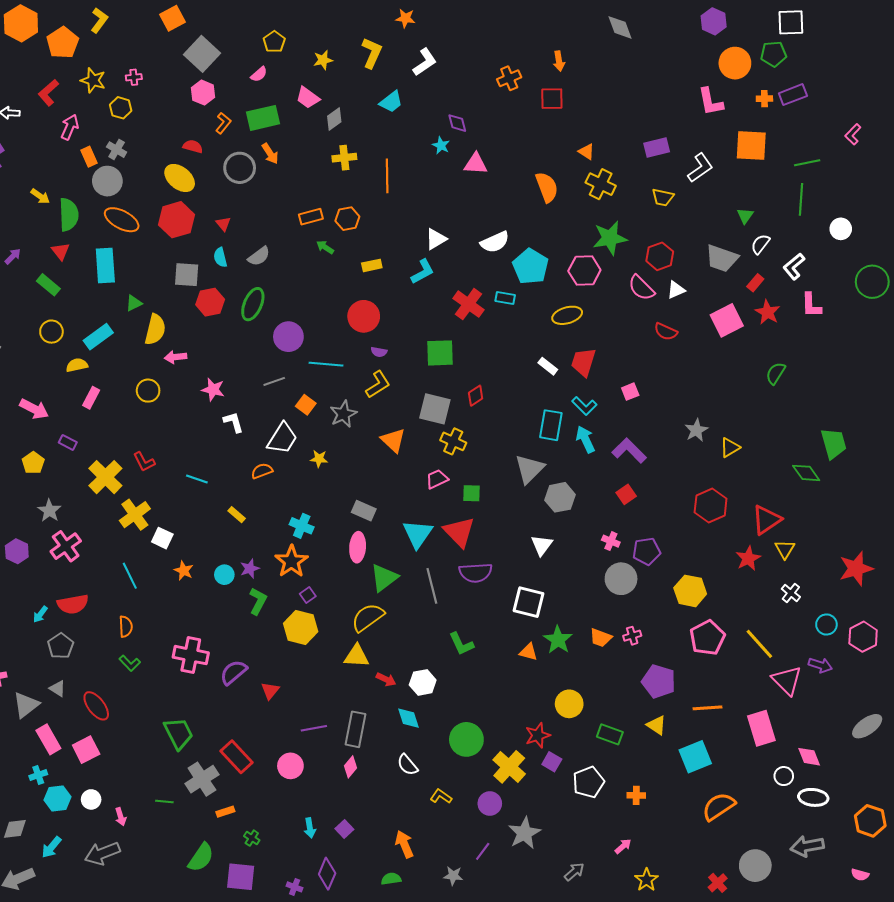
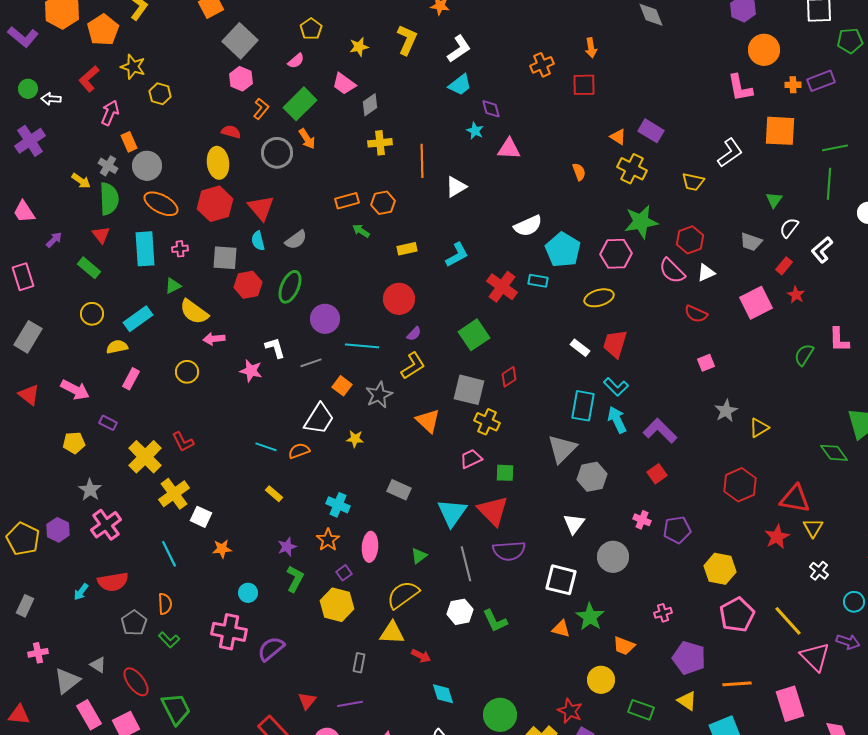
green pentagon: (774, 54) -> (850, 41), moved
pink cross: (134, 77) -> (180, 249), moved
cyan trapezoid: (391, 102) -> (460, 85), moved
green rectangle: (263, 118) -> (300, 104), turned -32
purple rectangle: (657, 147) -> (651, 131), moved, turned 45
gray cross: (117, 150) -> (108, 166), moved
yellow ellipse: (180, 178) -> (218, 163), turned 44
orange semicircle: (547, 187) -> (579, 172), size x0.6
red triangle: (223, 224) -> (261, 208), size x1.8
white triangle: (436, 239) -> (456, 187), moved
gray trapezoid: (722, 258) -> (751, 242), size x0.7
pink L-shape: (811, 305) -> (839, 340), moved
red star: (767, 312) -> (796, 295), size x0.7
yellow semicircle: (155, 330) -> (194, 312), turned 112
purple semicircle: (379, 352) -> (414, 334), turned -56
green square: (440, 353) -> (474, 335), turned -32
pink square: (630, 392) -> (706, 363), moved
white L-shape: (234, 422) -> (275, 348), moved
yellow pentagon: (33, 463) -> (74, 443), turned 30
cyan line: (197, 479) -> (266, 447), moved
red triangle: (766, 520) -> (795, 499), turned 44
pink ellipse: (358, 547) -> (370, 547), moved
orange star: (291, 561) -> (328, 540), size x0.7
orange star: (184, 571) -> (222, 549), turned -30
cyan circle: (224, 575) -> (248, 593), moved
green triangle: (384, 578) -> (419, 556), size x0.6
gray circle: (621, 579) -> (613, 557), moved
orange trapezoid: (601, 638) -> (624, 646), moved
gray pentagon: (61, 646) -> (134, 623), moved
white hexagon: (423, 682) -> (460, 612), moved
red triangle: (270, 691) -> (307, 701), moved
gray rectangle: (356, 729) -> (359, 663), moved, size x0.6
green trapezoid: (179, 733) -> (176, 709), moved
red star: (538, 735) -> (570, 711), turned -30

